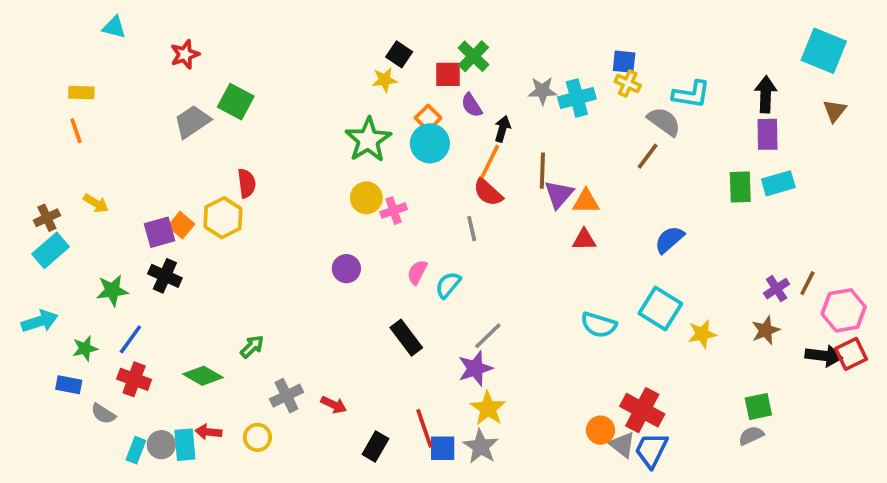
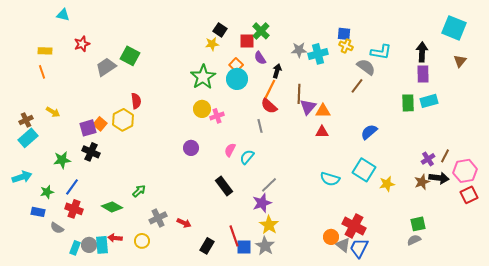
red star: (185, 54) -> (82, 44), moved
black arrow: (824, 356) -> (439, 178), moved

